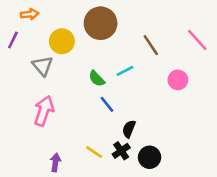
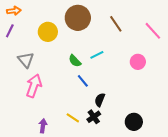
orange arrow: (30, 14) -> (14, 11), moved
brown line: (151, 45) -> (116, 24), moved
gray triangle: (43, 66) -> (26, 60), moved
black circle: (150, 157) -> (134, 122), moved

